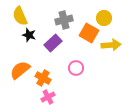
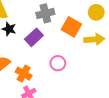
yellow circle: (104, 18) -> (96, 12), moved

